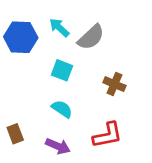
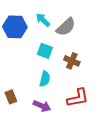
brown cross: (114, 84) -> (72, 61), moved
cyan semicircle: (62, 109) -> (45, 79), turned 70

